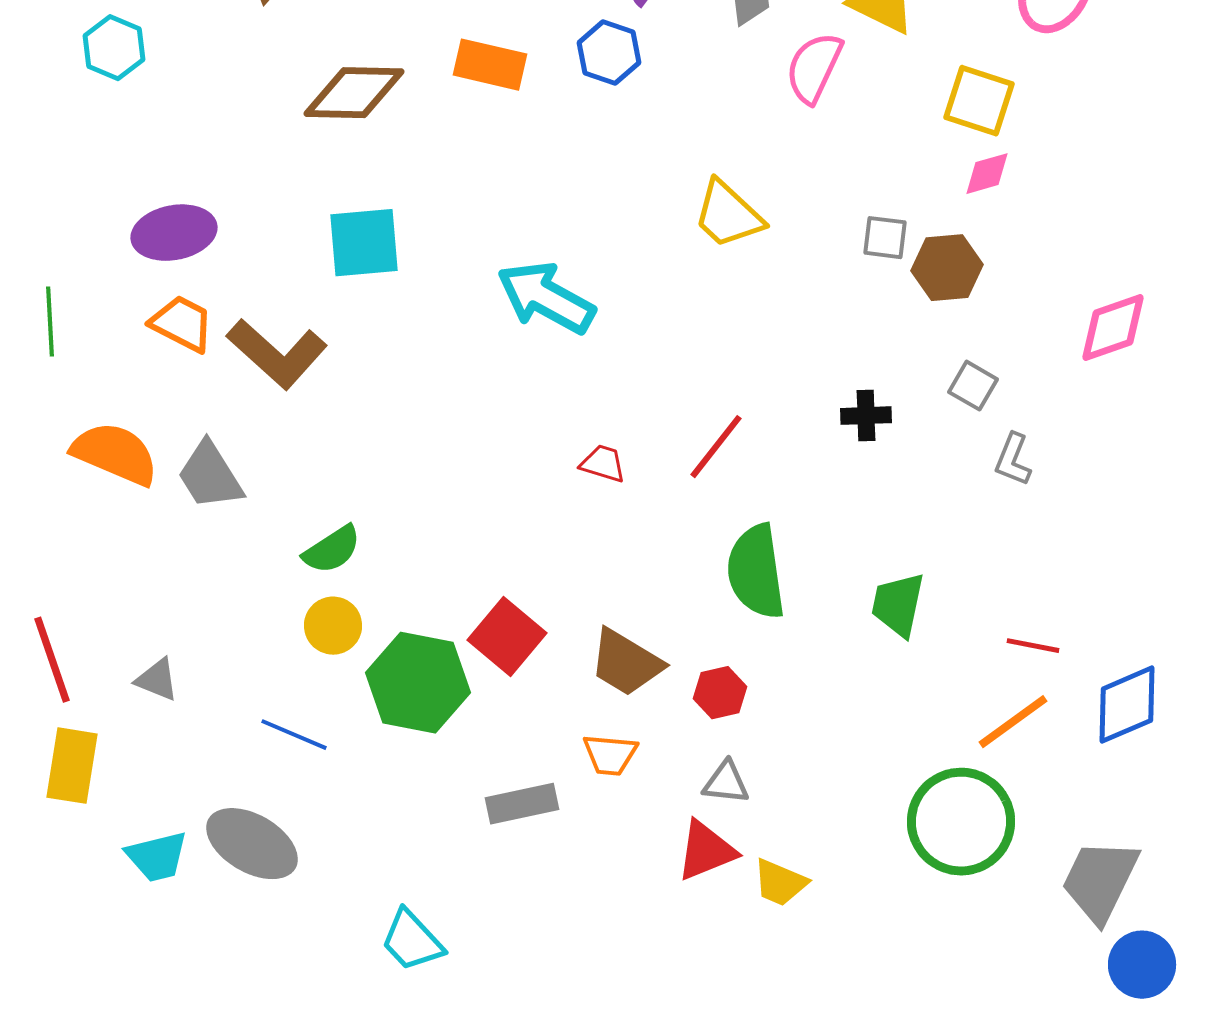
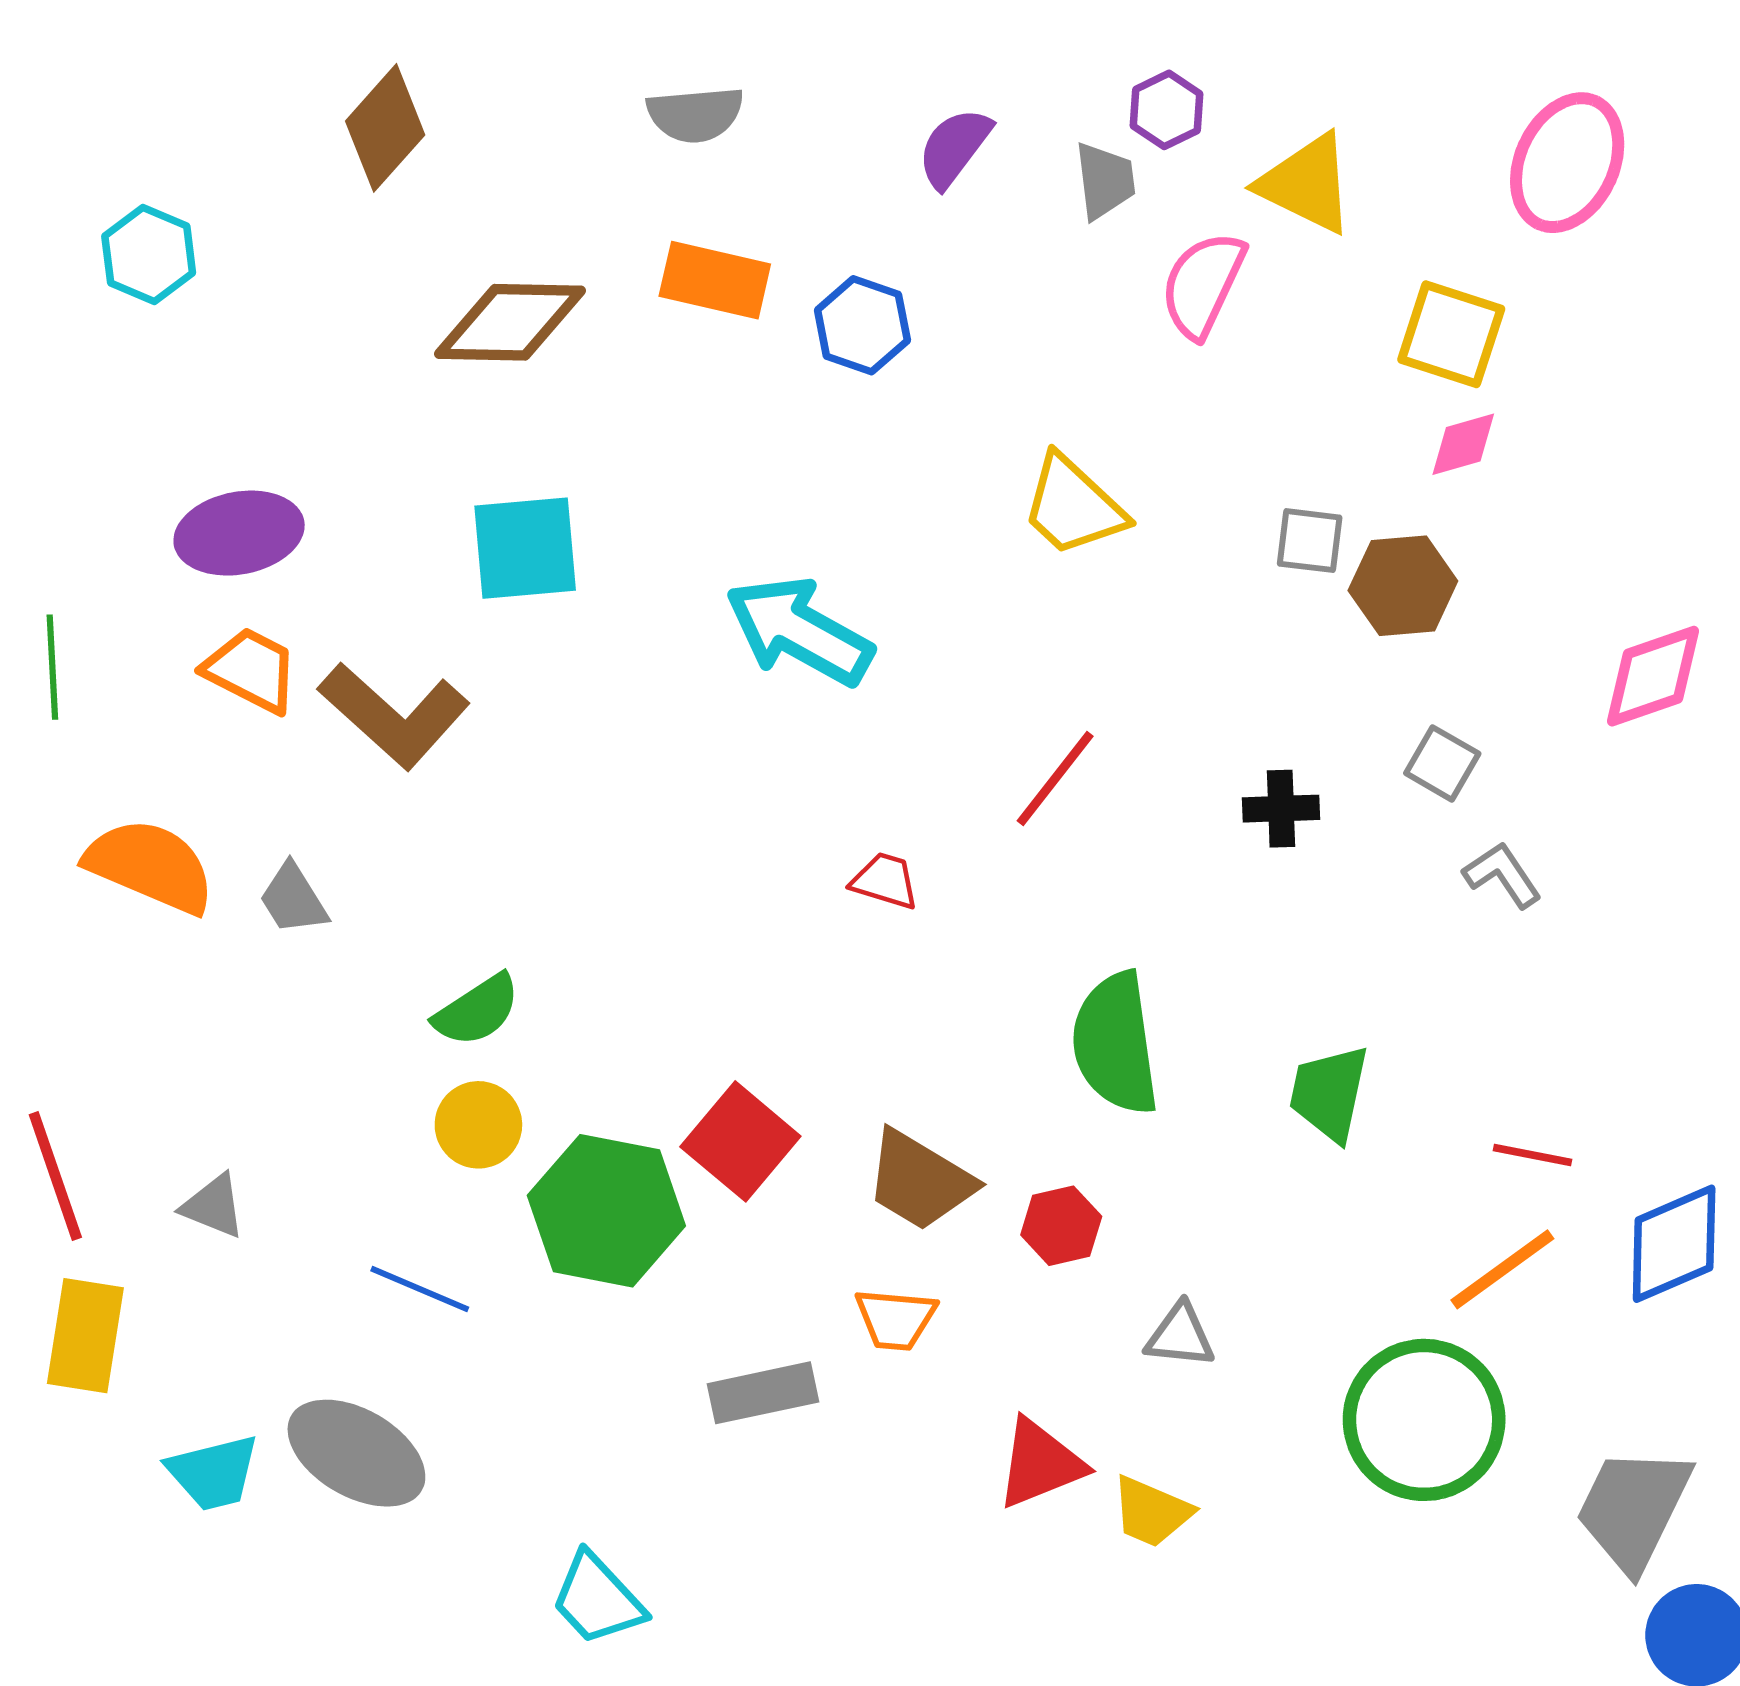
blue hexagon: (609, 53) -> (862, 325), moved
red line: (716, 447) -> (1055, 778), moved
gray L-shape: (1013, 460) -> (1502, 875), turned 124
gray trapezoid: (210, 476) -> (293, 899), size x0.7
gray triangle: (726, 783) -> (1180, 1336), moved

